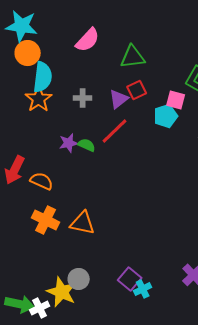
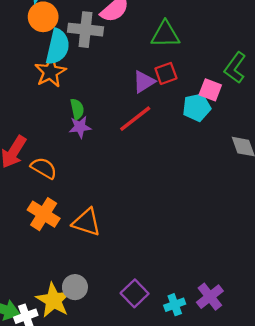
gray cross: (83, 98) -> (85, 30), moved, size x1.6
green semicircle: (87, 145) -> (77, 109), moved, turned 48
cyan cross: (143, 289) -> (175, 305), moved

